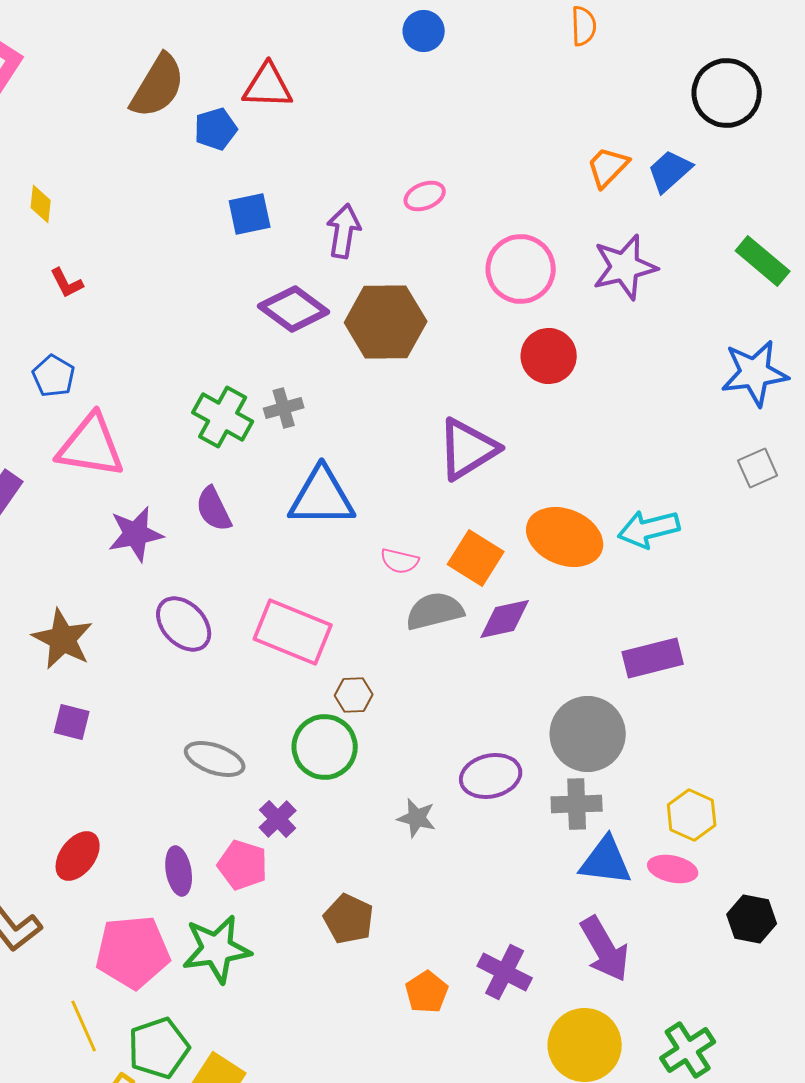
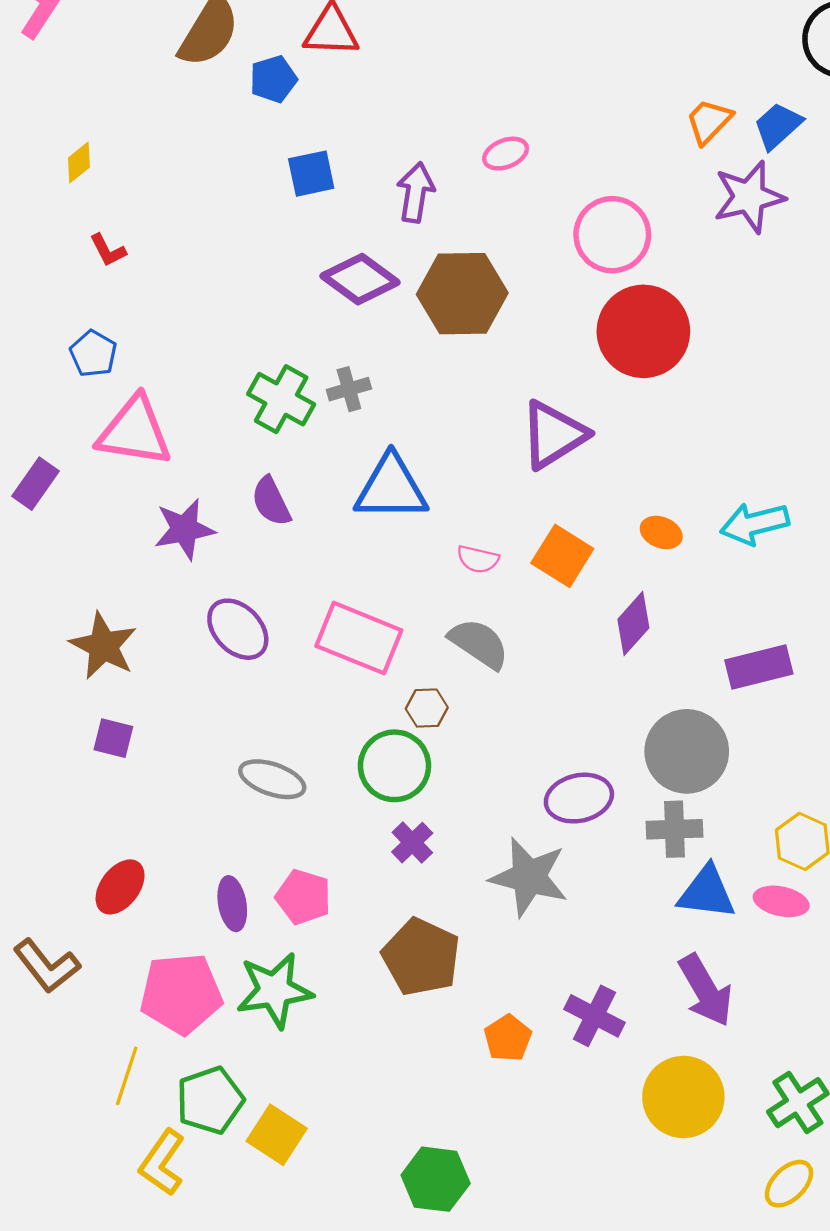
yellow diamond: (41, 204) -> (79, 162), turned 45
purple star: (625, 267) -> (749, 197), moved
red circle: (549, 356) -> (643, 331), size x1.5
orange ellipse: (565, 537) -> (661, 532), size x0.5
gray semicircle: (435, 611) -> (479, 644), moved, turned 48
purple diamond: (505, 619) -> (633, 624), moved, turned -36
gray star: (417, 818) -> (529, 877), moved, size x1.8
purple cross: (278, 819) -> (412, 843), moved
brown pentagon: (349, 919) -> (421, 957), size x1.4
yellow line: (84, 1026) -> (127, 1076), turned 42

